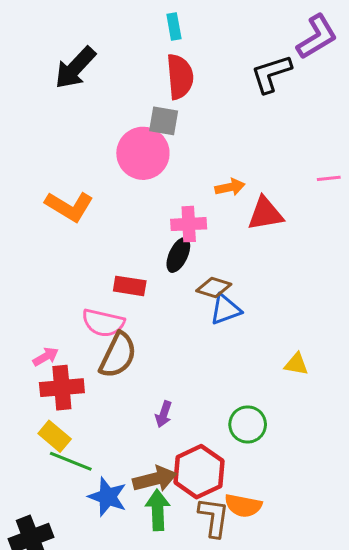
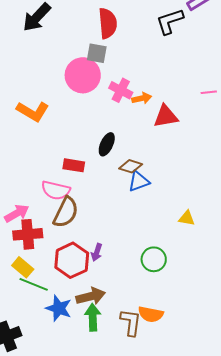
pink cross: (189, 224) -> (121, 90), moved, turned 30
pink arrow: (46, 357) -> (17, 213), size x1.4
red hexagon: (199, 472) -> (72, 260), moved

